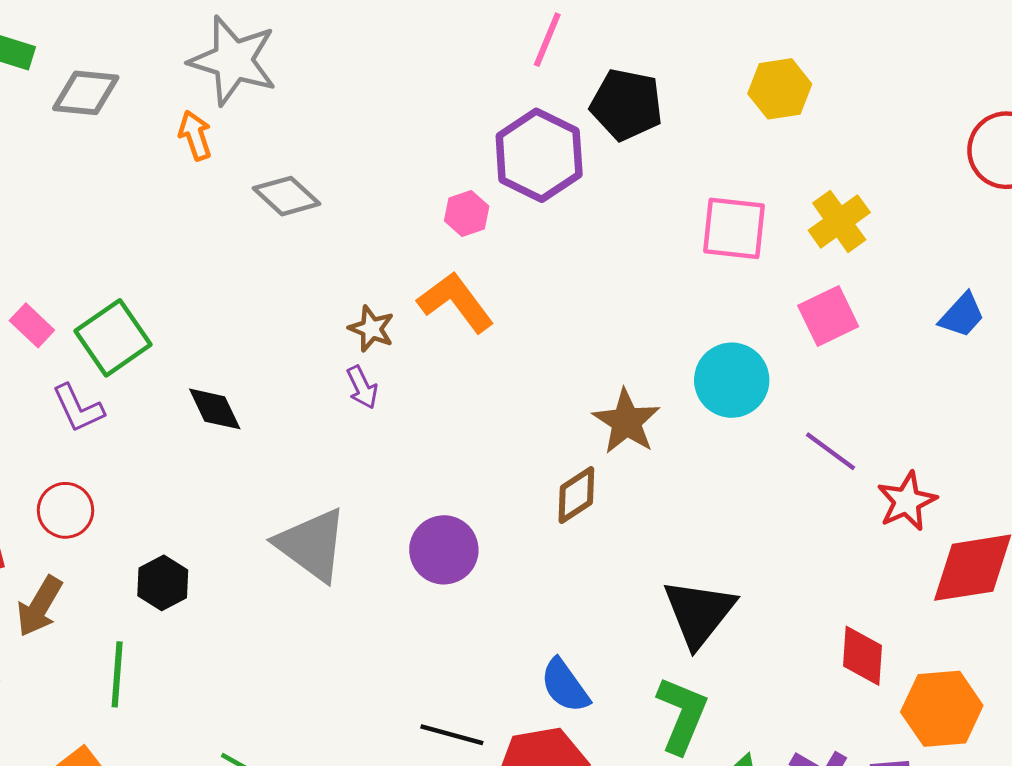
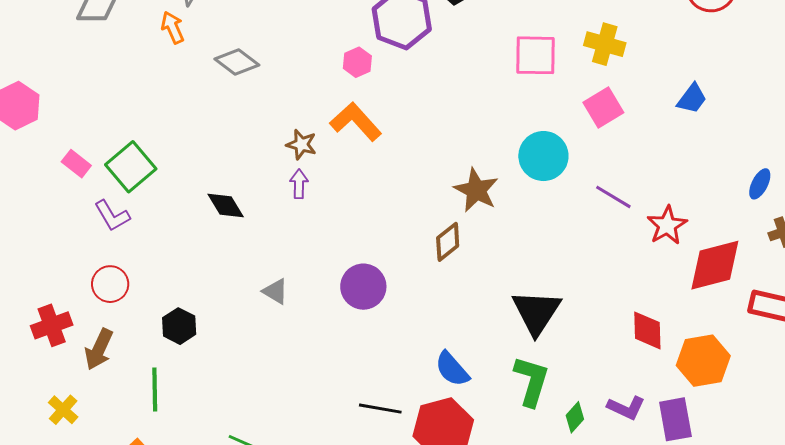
yellow cross: (839, 221) -> (605, 44), turned -33
purple arrow: (362, 387) -> (299, 184), turned -148
black diamond: (215, 409) -> (226, 205), moved
gray triangle: (312, 545) -> (275, 291), size x0.5

